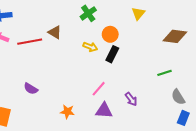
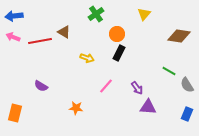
yellow arrow: (90, 47) -> (87, 58), moved
green line: (165, 73) -> (169, 71), turned 48
gray semicircle: (178, 97) -> (187, 85), moved
purple arrow: (131, 99) -> (137, 88), moved
purple triangle: (104, 111) -> (148, 107), moved

